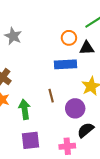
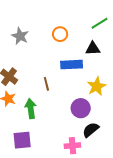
orange circle: (69, 38) -> (60, 34), moved
brown line: (51, 96) -> (46, 84), moved
purple square: (30, 140) -> (22, 140), moved

